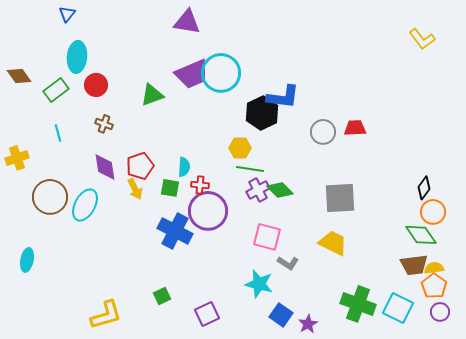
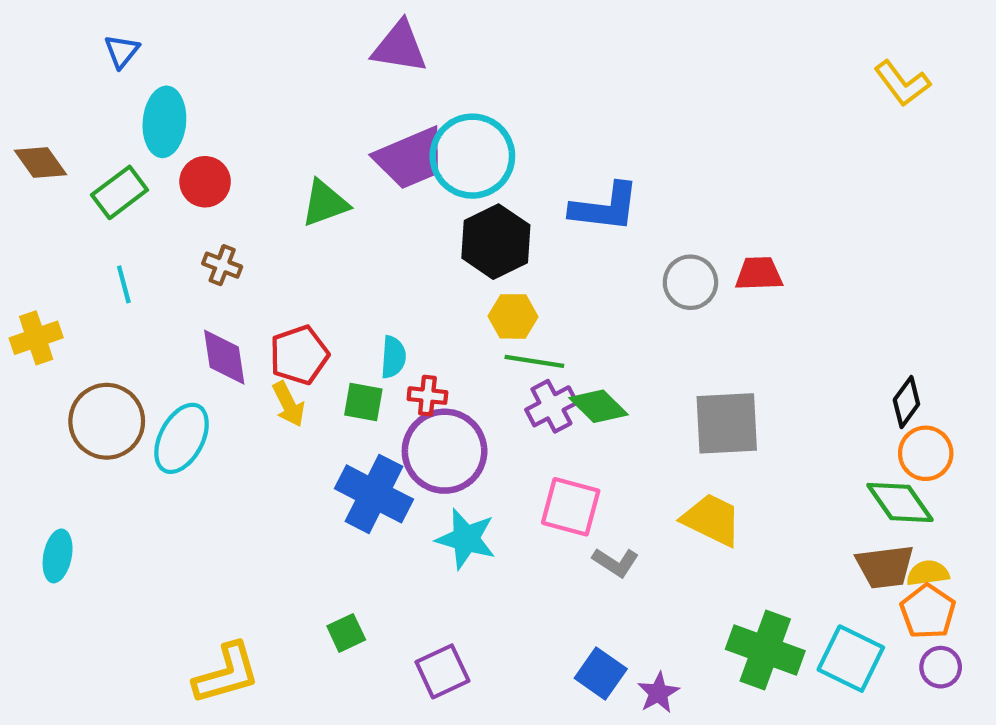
blue triangle: (67, 14) -> (122, 51), moved
black hexagon: (262, 113) -> (496, 242), moved
cyan star: (259, 284) -> (466, 539), moved

